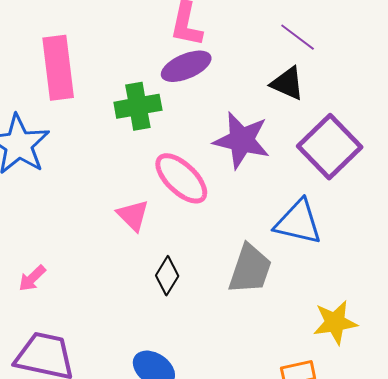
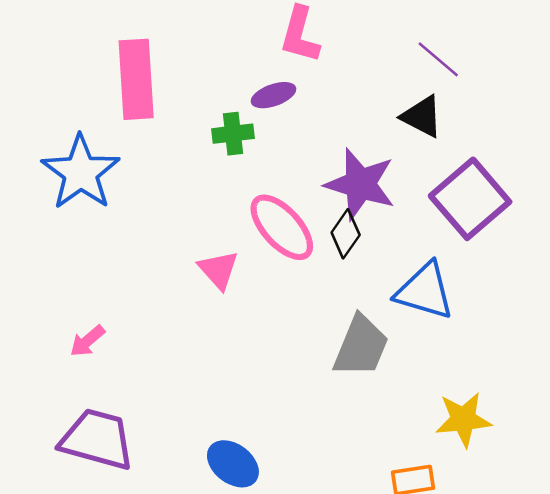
purple ellipse: (186, 66) -> (274, 95), moved, size x0.7
green cross: (138, 106) -> (233, 134), size x0.7
black diamond: (167, 276) -> (346, 234), moved

